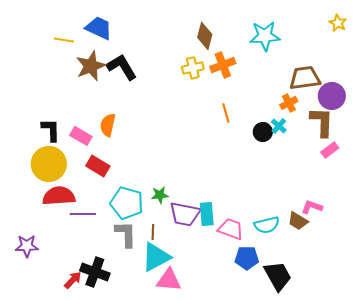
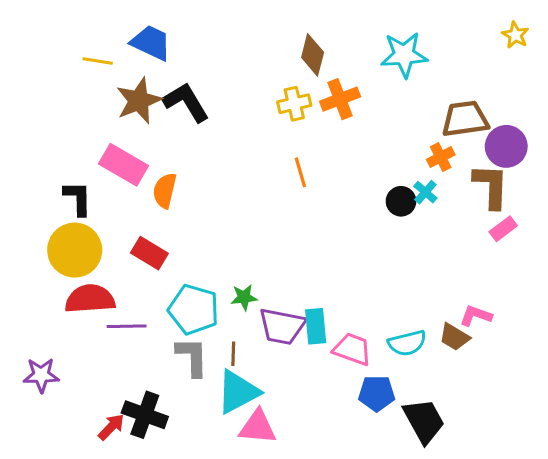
orange line: (226, 113) -> (300, 172), moved
pink rectangle: (81, 136) -> (124, 165), moved, size x1.4

